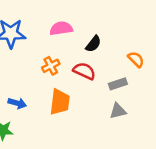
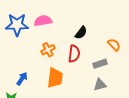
pink semicircle: (61, 28) -> (43, 21), moved
red semicircle: (84, 71) -> (74, 54), turned 72
blue arrow: (17, 103) -> (22, 79), turned -72

